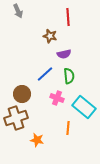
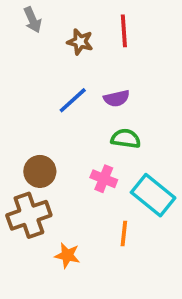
brown star: (50, 36) -> (80, 42), moved
blue line: (45, 74) -> (73, 100), moved
green semicircle: (69, 76) -> (126, 139), turned -77

